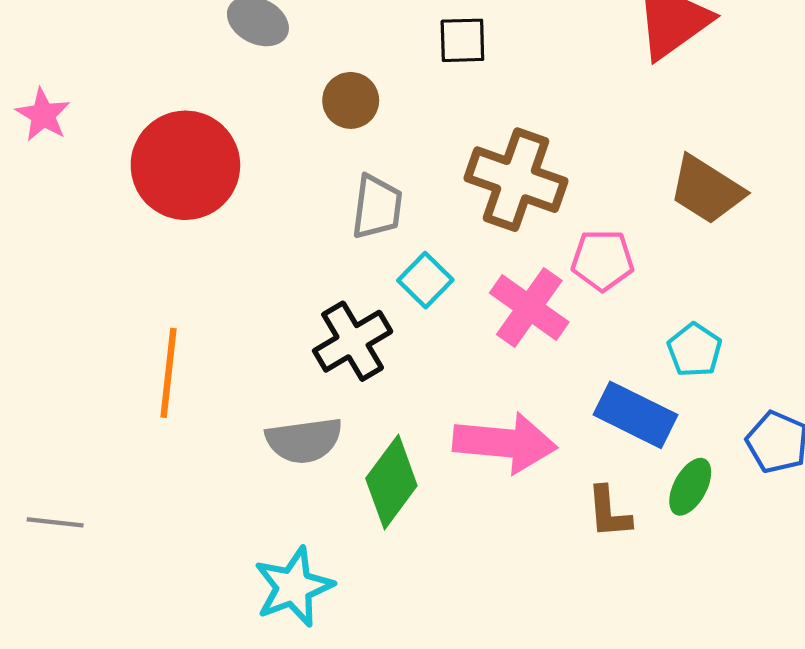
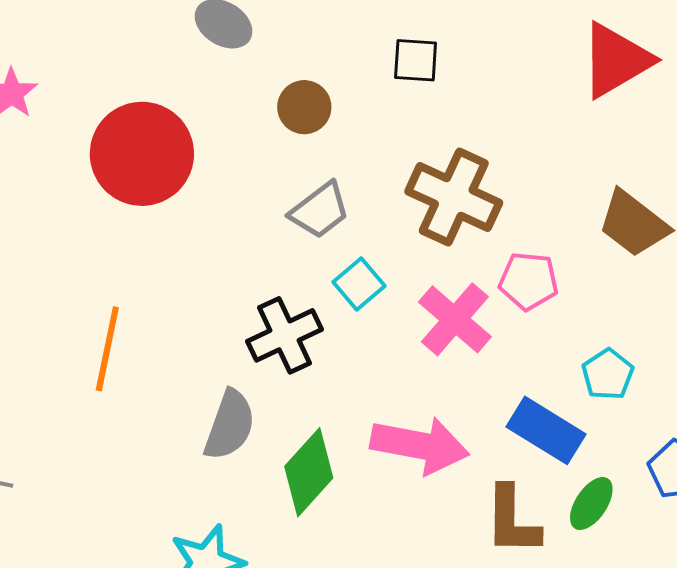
gray trapezoid: (377, 207) -> (320, 210), turned 40
gray semicircle: (304, 440) -> (230, 425), turned -68
brown L-shape: (609, 512) -> (512, 520), size x1.4

